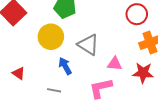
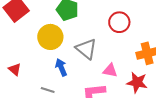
red circle: (137, 14) -> (119, 22), moved

